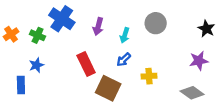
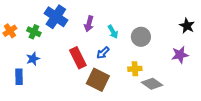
gray circle: (156, 23) -> (141, 37), moved
cyan arrow: (125, 35) -> (113, 32), turned -48
blue arrow: (124, 60) -> (103, 53), moved
gray diamond: (192, 93) -> (152, 84), moved

